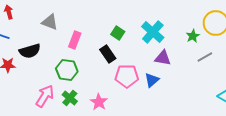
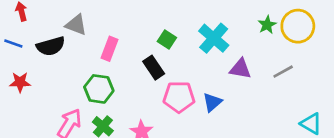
green star: (193, 36) -> (267, 25), moved
black semicircle: (30, 51) -> (51, 46), moved
purple triangle: (163, 58) -> (240, 69), moved

